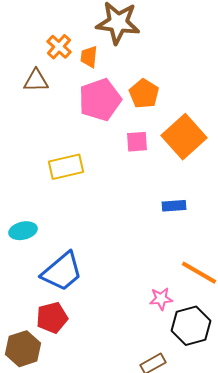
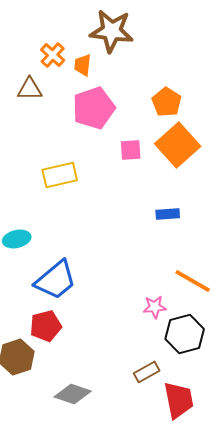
orange pentagon: (144, 94) -> (167, 102), moved

